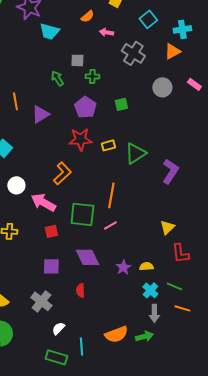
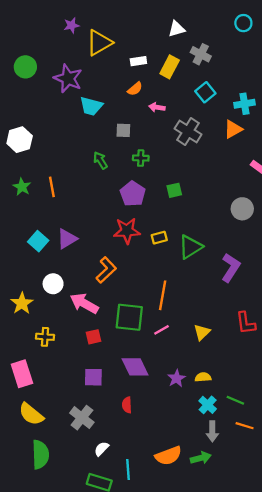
gray square: (77, 60) -> (123, 130), moved
gray circle: (162, 87) -> (242, 209), moved
purple triangle: (40, 114) -> (67, 239), moved
yellow triangle: (167, 227) -> (202, 332), moved
red L-shape: (180, 253) -> (246, 323), moved

